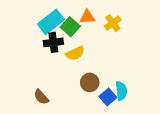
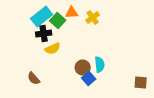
yellow semicircle: (75, 53) -> (53, 48), moved
brown circle: (90, 82) -> (83, 68), moved
cyan semicircle: (121, 91) -> (100, 64), moved

